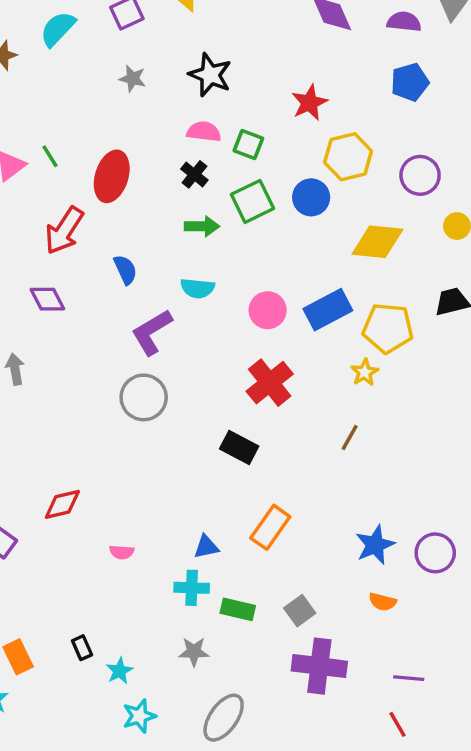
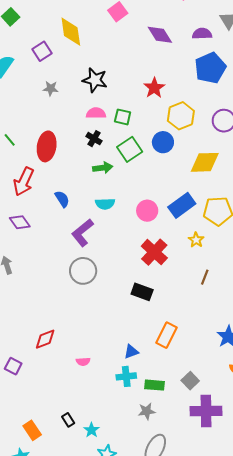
blue pentagon: (410, 82) -> (210, 68), size x1.4
yellow star: (365, 372) -> (196, 240), moved
gray star: (194, 652) -> (147, 411), moved

